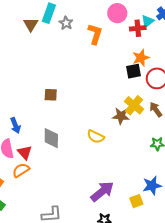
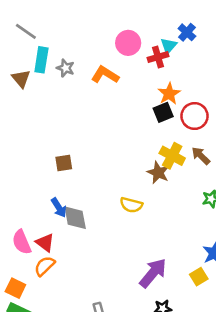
orange L-shape: (95, 34) -> (105, 75), turned -65
brown star: (121, 116) -> (158, 173), turned 30
blue arrow: (15, 125) -> (59, 208), moved

